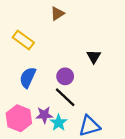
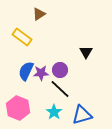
brown triangle: (57, 14) -> (39, 14), moved
purple star: (44, 115) -> (41, 73), moved

